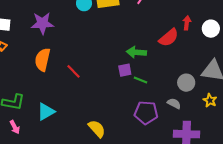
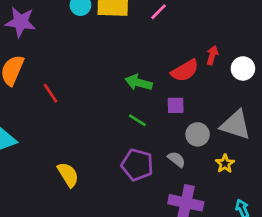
purple square: (125, 70) -> (176, 105), moved

